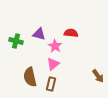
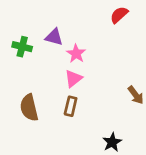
red semicircle: (71, 33) -> (119, 15), moved, turned -48
brown semicircle: (30, 77) -> (29, 108), moved

